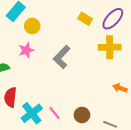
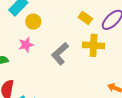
yellow cross: (110, 47) -> (93, 45), moved

